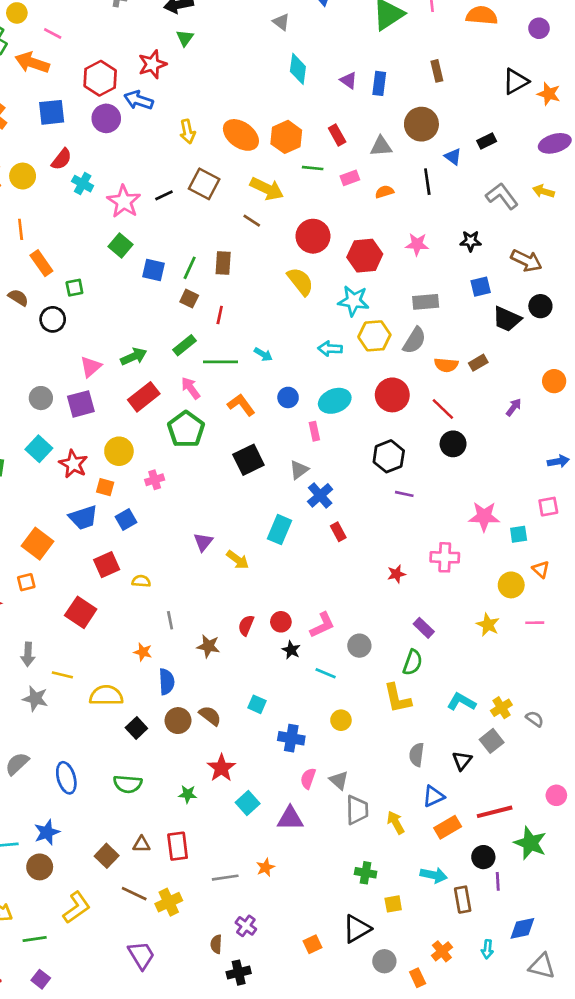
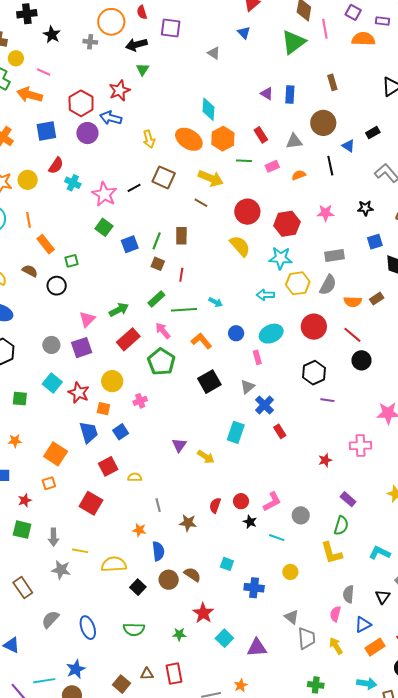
cyan diamond: (298, 69) -> (208, 109), moved
blue square: (154, 270) -> (130, 244), turned -30
blue trapezoid: (83, 518) -> (89, 432), turned -85
pink semicircle: (308, 778) -> (335, 614), moved

